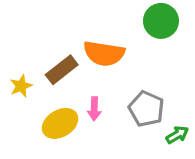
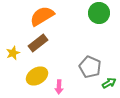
orange semicircle: (104, 53) -> (42, 16), moved, turned 140
pink arrow: (94, 109) -> (59, 87), moved

